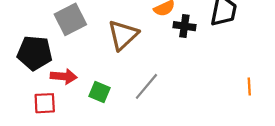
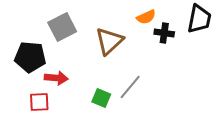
green square: (99, 92) -> (101, 98), moved

